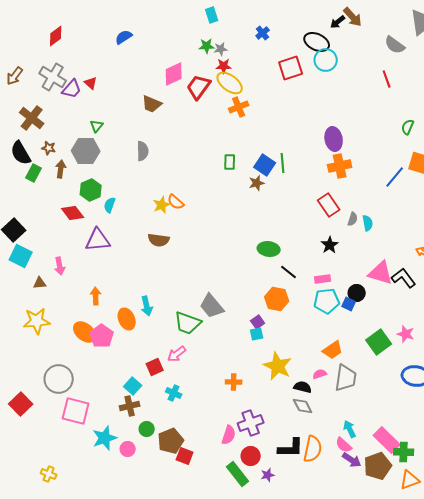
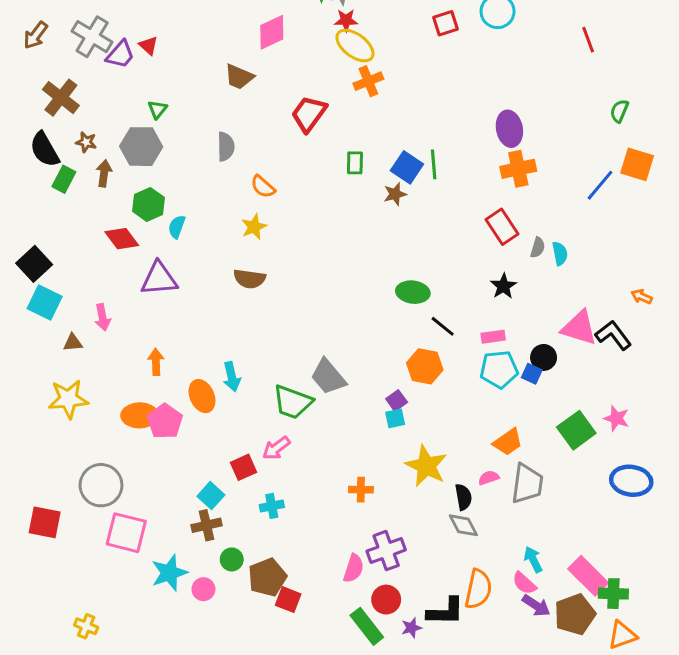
red square: (291, 68) -> (446, 23), size x0.7
red trapezoid: (199, 87) -> (309, 114), moved
orange semicircle: (176, 202) -> (263, 187), moved
orange ellipse: (85, 332) -> (140, 415), turned -40
black semicircle: (303, 387) -> (463, 497), turned 66
cyan cross: (174, 393) -> (272, 506), turned -35
red square: (21, 404) -> (45, 522), turned -35
black L-shape: (291, 448) -> (446, 611), moved

